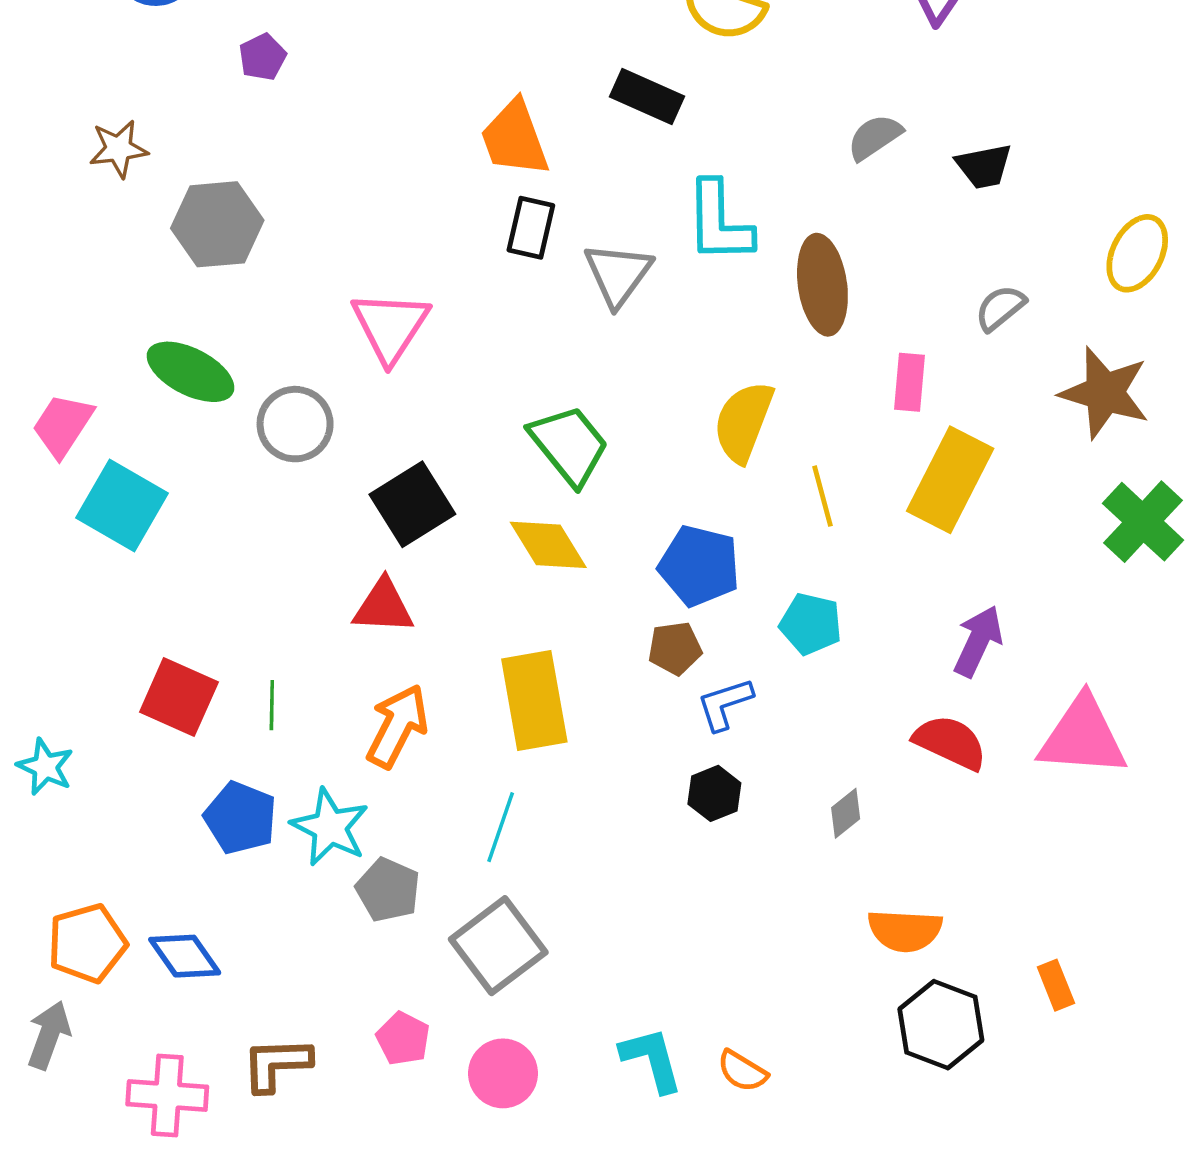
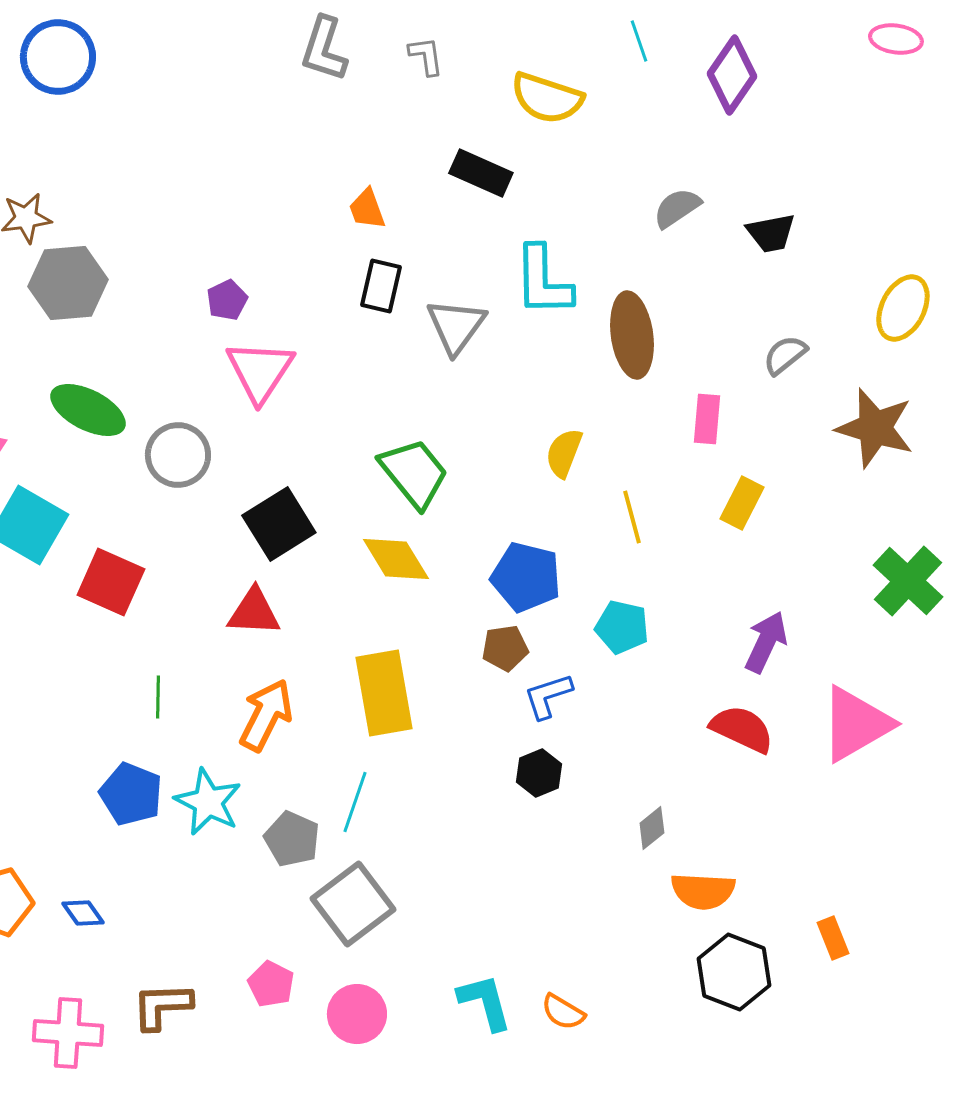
purple pentagon: (263, 57) -> (227, 300), moved
orange trapezoid: (515, 138) -> (367, 209), size x0.6
gray hexagon: (217, 224) -> (68, 283), moved
yellow semicircle: (743, 422) -> (564, 453), size x0.7
yellow rectangle: (950, 480) -> (742, 503), size x0.6
green cross: (1143, 522) -> (908, 581), moved
red square: (179, 697) -> (111, 582), moved
pink triangle: (1083, 737) -> (856, 724), turned -34
gray diamond: (846, 813) -> (652, 828), moved
gray pentagon: (388, 890) -> (292, 839), moved
blue diamond: (185, 956) -> (83, 913), size x0.7

